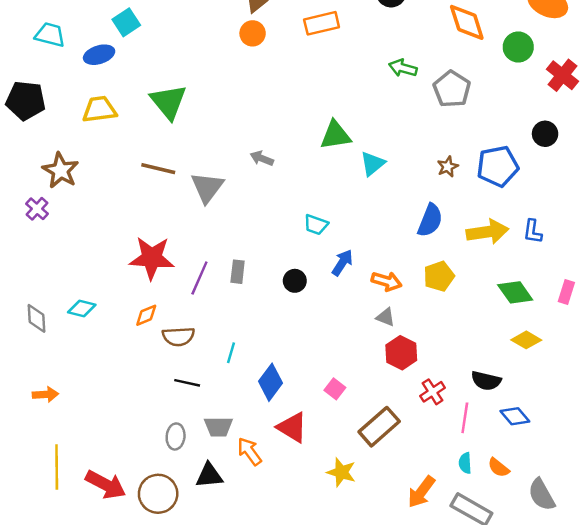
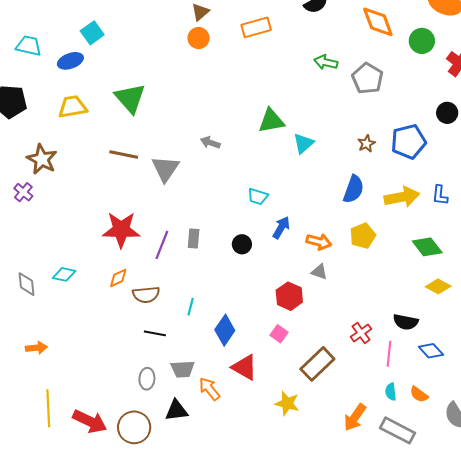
red hexagon: (401, 353) -> (289, 296), moved

